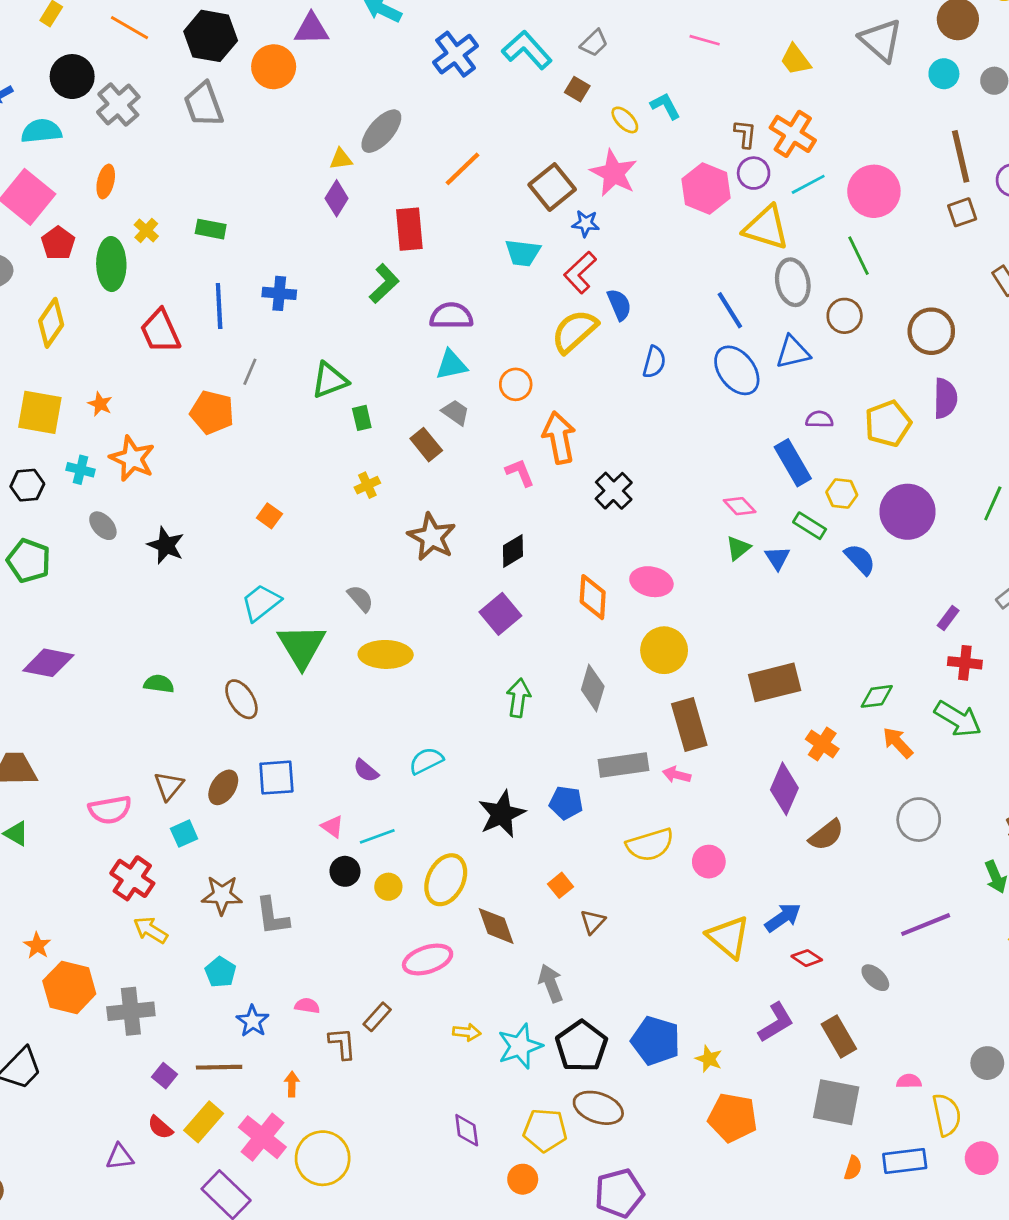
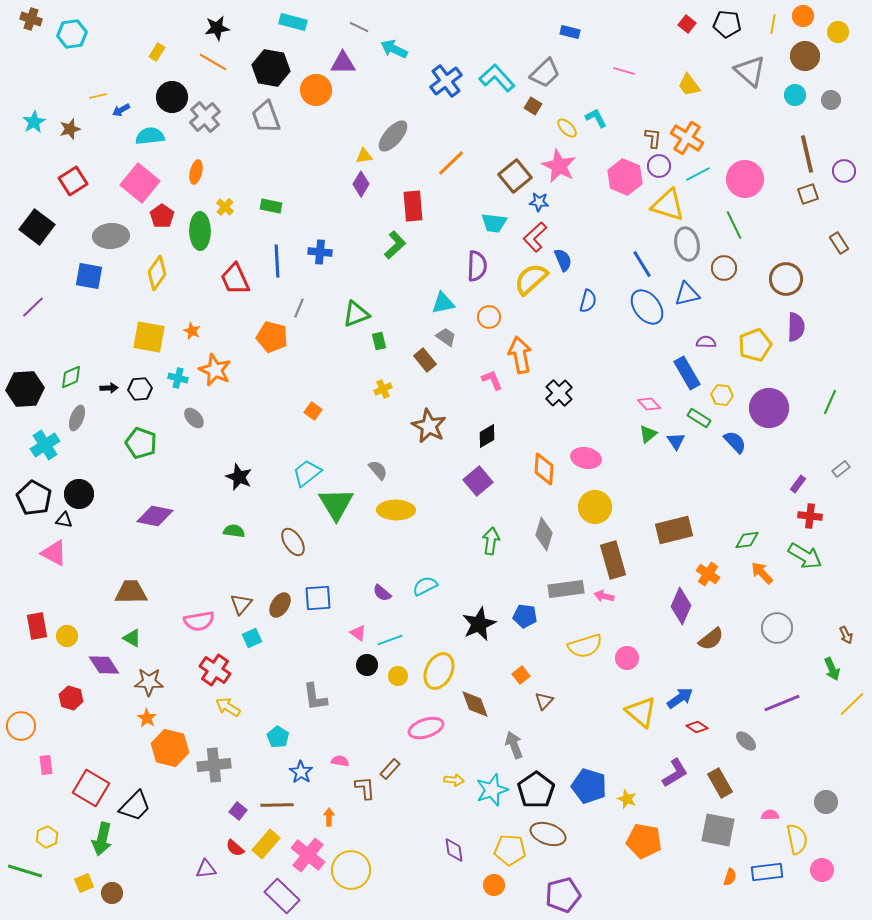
gray trapezoid: (594, 43) -> (545, 73), size x1.5
purple semicircle: (451, 316) -> (477, 266), moved, turned 92
black star: (166, 545) -> (239, 477), moved
brown star: (222, 895) -> (149, 682), moved

